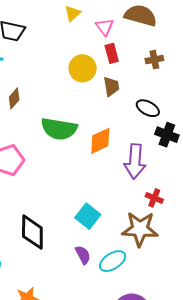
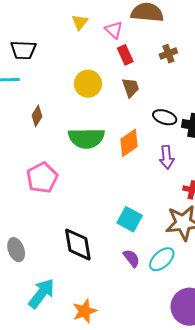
yellow circle: (83, 68) -> (88, 84), moved
black ellipse: (148, 108) -> (165, 117), moved
purple arrow: (135, 161) -> (167, 157), size x0.7

